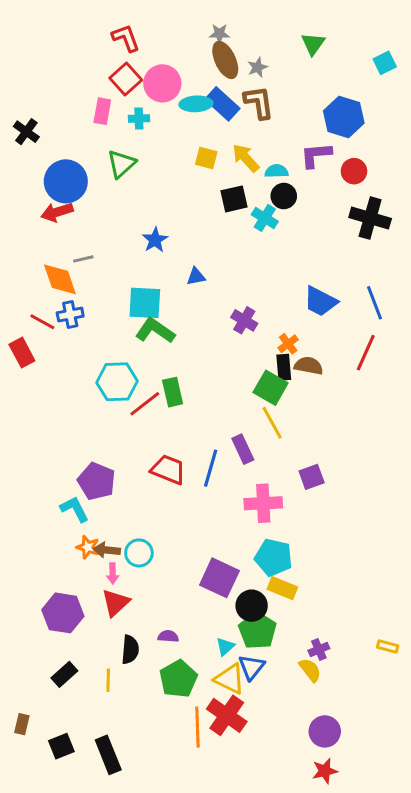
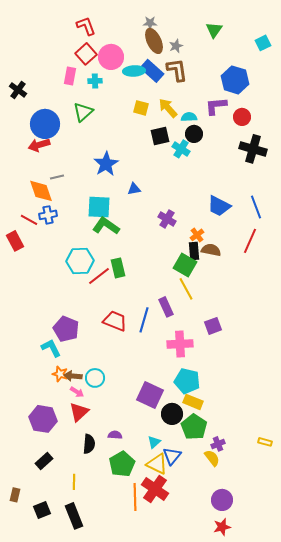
blue star: (155, 240) -> (106, 164), size x1.4
pink arrow: (113, 573) -> (77, 392), turned -56
green pentagon: (257, 631) -> (194, 427), moved
yellow line: (108, 680) -> (74, 482), moved

